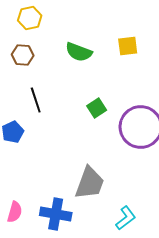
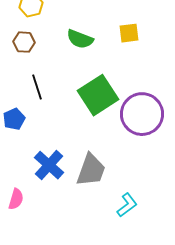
green square: (97, 108) -> (98, 95), size x2.0
blue cross: (56, 214) -> (49, 165), moved, turned 32

